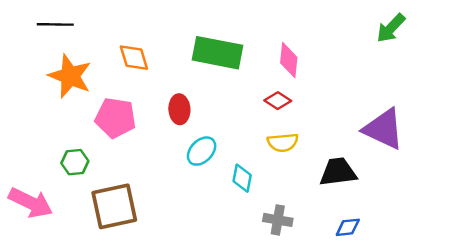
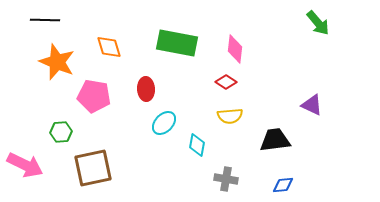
green arrow: (391, 28) -> (318, 23), turned -84
purple triangle: (383, 129) -> (312, 105), size x0.6

